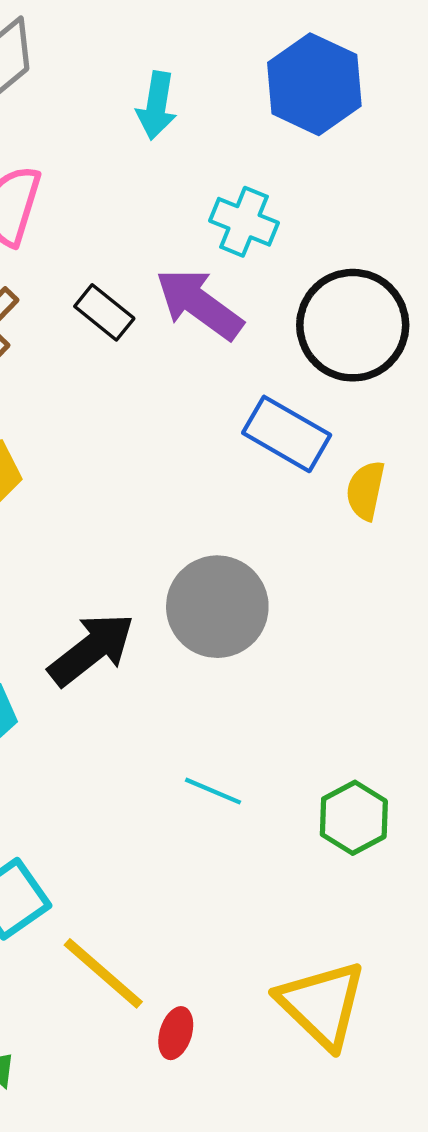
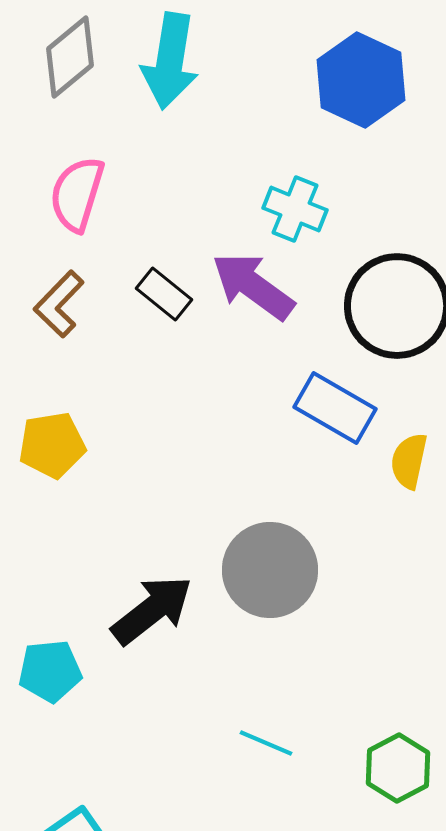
cyan arrow: (157, 106) -> (170, 61), moved, size x1.5

